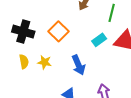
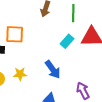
orange square: (58, 31) -> (15, 34), moved, turned -30

